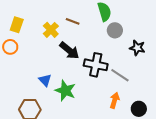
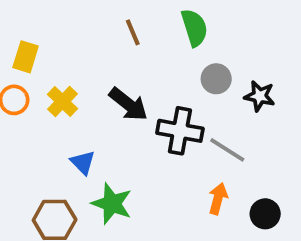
brown line: (73, 21) -> (133, 32), moved, turned 48
yellow cross: (51, 30) -> (63, 102), moved
gray circle: (115, 30) -> (216, 79), moved
green star: (65, 91) -> (112, 204), moved

